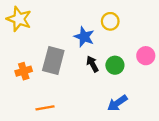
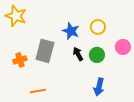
yellow circle: (110, 21) -> (98, 27), moved
blue arrow: (117, 103) -> (99, 87), turned -42

